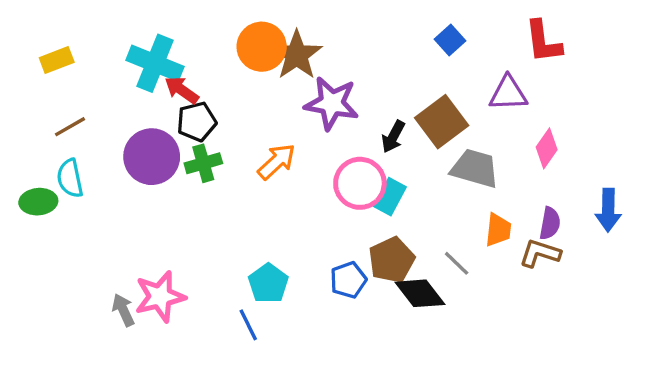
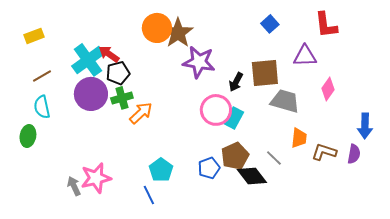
cyan cross: (155, 63) -> (88, 60), moved, turned 32
brown square: (442, 122) -> (265, 73), turned 32
orange arrow: (277, 162) -> (141, 113), moved
green ellipse: (38, 202) -> (28, 136), moved, turned -75
purple semicircle: (550, 223) -> (354, 154), moved

